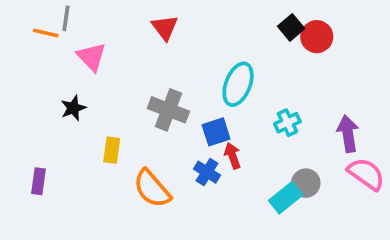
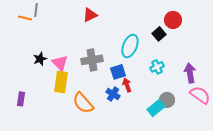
red triangle: (165, 27) -> (90, 15), turned 42
black square: (291, 27) -> (159, 34), moved
pink triangle: (92, 57) -> (60, 63), moved
gray cross: (168, 110) -> (92, 60), turned -30
yellow rectangle: (112, 150) -> (61, 82), size x1.5

